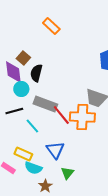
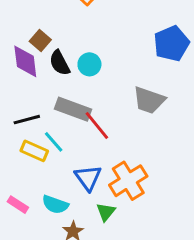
black semicircle: (36, 73) -> (60, 63), turned -42
cyan circle: (21, 89) -> (89, 64), moved
orange cross: (82, 117) -> (128, 181), moved, turned -35
yellow rectangle: (23, 154) -> (34, 151), moved

